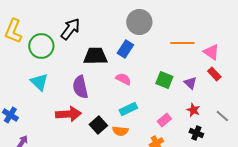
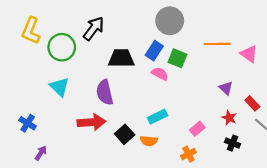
red rectangle: (214, 74) -> (252, 103), moved
pink semicircle: (123, 79) -> (160, 74), moved
green square: (164, 80) -> (177, 58), moved

